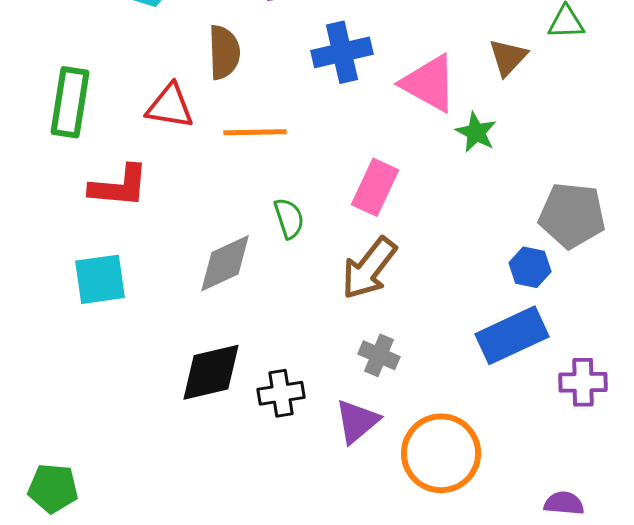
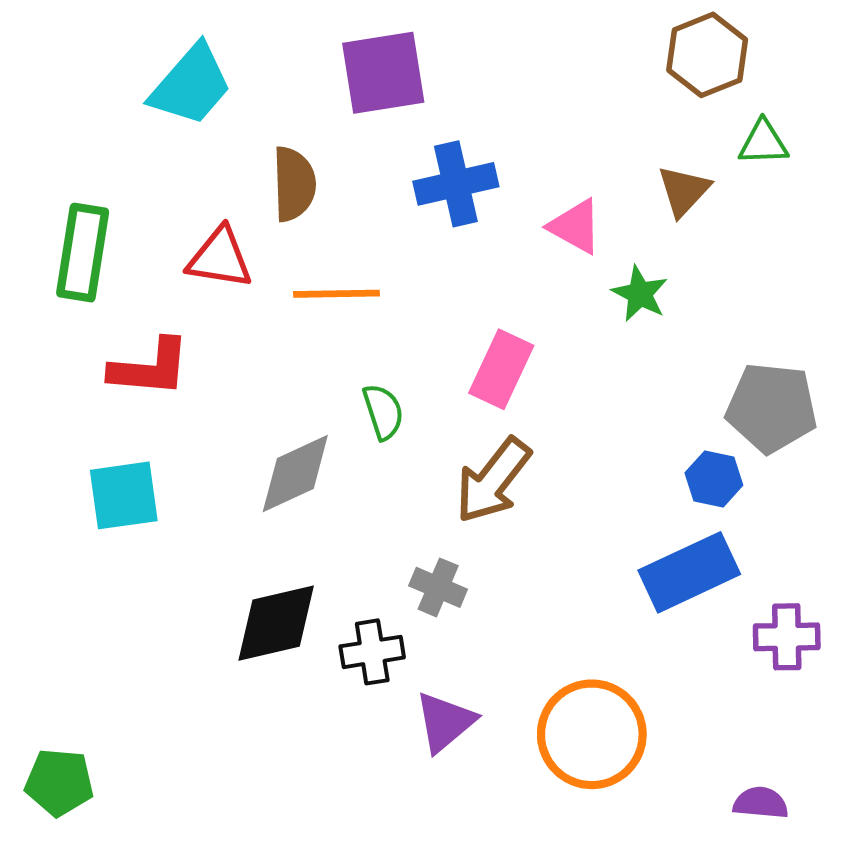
pink triangle: (429, 83) -> (575, 226), size x0.7
gray cross: (379, 355) -> (438, 587), moved
purple triangle: (357, 421) -> (445, 722), moved

